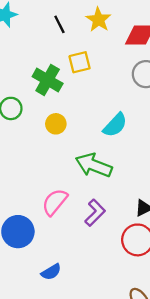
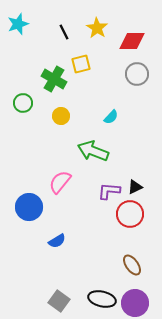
cyan semicircle: (115, 125) -> (111, 117), size x0.7
purple L-shape: (95, 213) -> (109, 191), moved, turned -130

